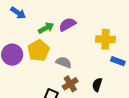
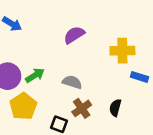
green arrow: (46, 28) -> (35, 75), moved
yellow pentagon: (38, 50) -> (23, 106), moved

